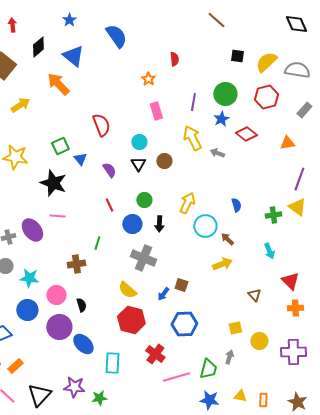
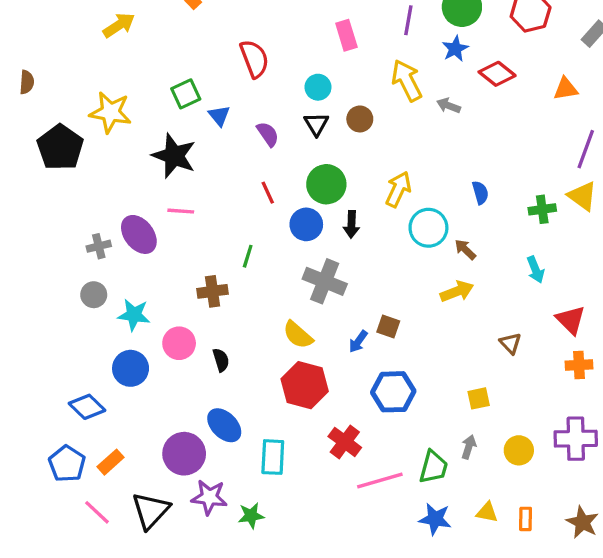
green circle: (144, 200) -> (326, 184), size x1.5
purple circle: (59, 327) -> (184, 454), moved
yellow circle: (259, 341) -> (519, 450), moved

